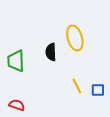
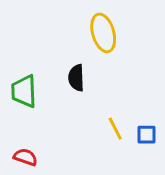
yellow ellipse: (75, 38) -> (103, 33), moved

